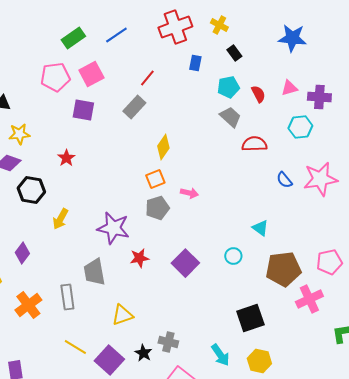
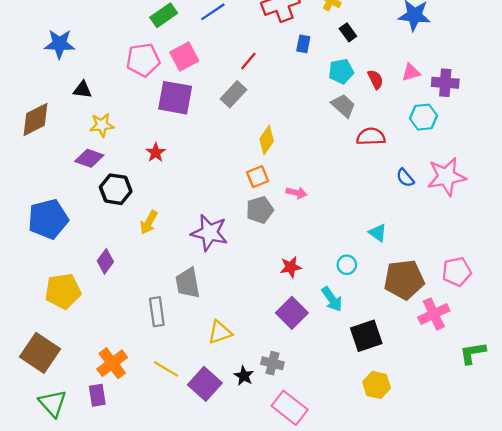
purple square: (83, 110) -> (175, 98), size x1.4
red star: (139, 258) -> (291, 267), moved
purple square: (185, 263) -> (292, 313), moved
orange cross: (28, 305) -> (112, 363), moved
cyan arrow: (220, 355) -> (332, 299), moved

